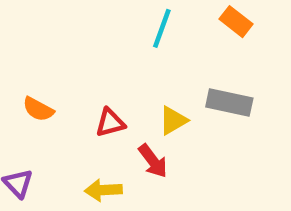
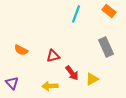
gray rectangle: (229, 102) -> (106, 47), turned 54
yellow triangle: (173, 120) -> (92, 79), moved

